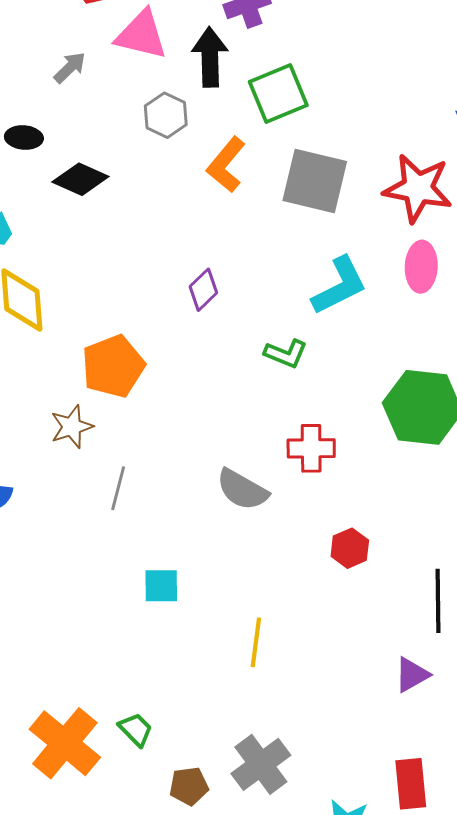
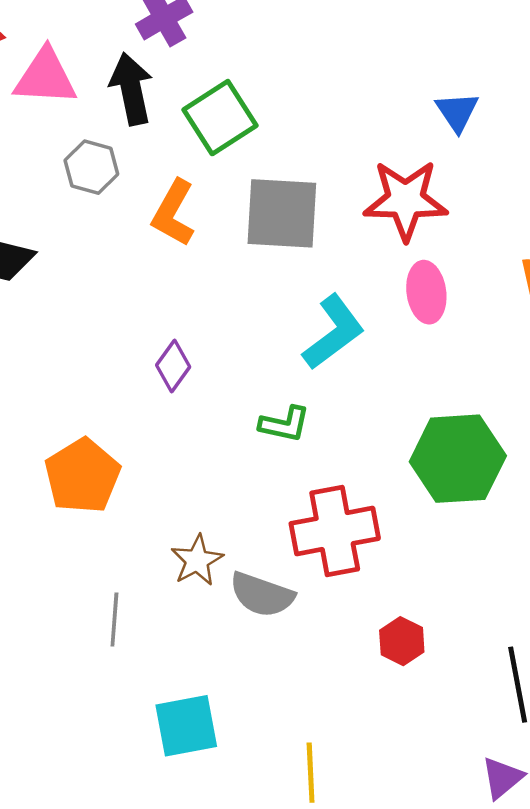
brown star: (72, 427) -> (197, 560), moved
red cross: (311, 448) -> (335, 531), size x1.5
cyan square: (161, 586) -> (186, 726), size x1.4

